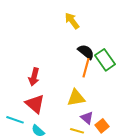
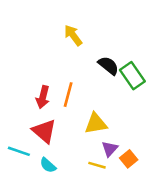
yellow arrow: (72, 21) -> (73, 35), moved
orange line: (86, 68) -> (68, 95), moved
purple triangle: (87, 118) -> (110, 149), turned 32

